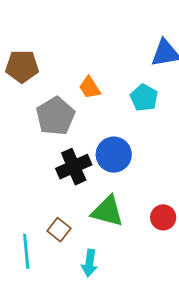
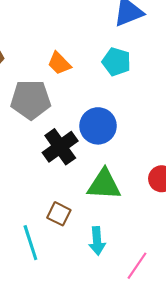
gray pentagon: (55, 116) -> (31, 100), turned -30

